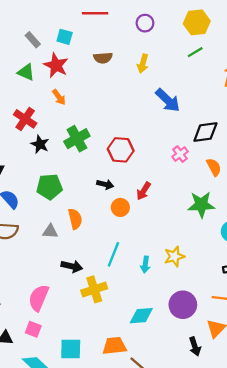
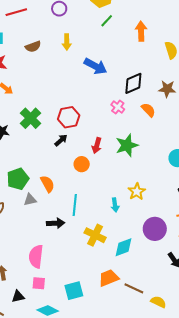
black arrow: (105, 184) -> (61, 140), moved, turned -40
green pentagon: (49, 187) -> (18, 179), moved
green star: (201, 205) -> (127, 145), moved
cyan line: (113, 254) -> (75, 205), moved
yellow cross: (94, 289) -> (95, 235), moved, turned -30

